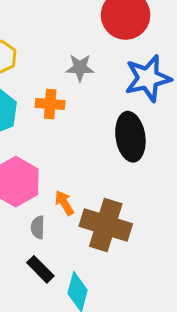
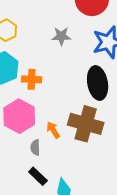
orange cross: (50, 104) -> (32, 79), moved
brown cross: (106, 225) -> (86, 124), moved

